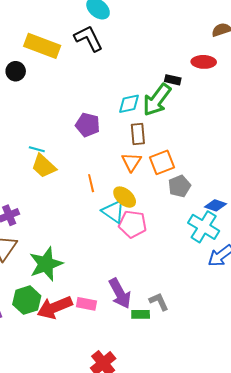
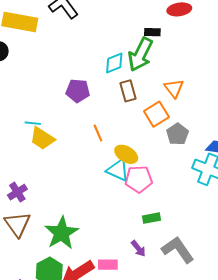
orange triangle: (131, 162) -> (174, 88), moved
orange line: (91, 183) -> (98, 133), moved
purple arrow: (120, 293) -> (138, 249), size x0.6
gray L-shape: (159, 302) -> (178, 250), size x1.6
green rectangle: (141, 314) -> (152, 218), moved

